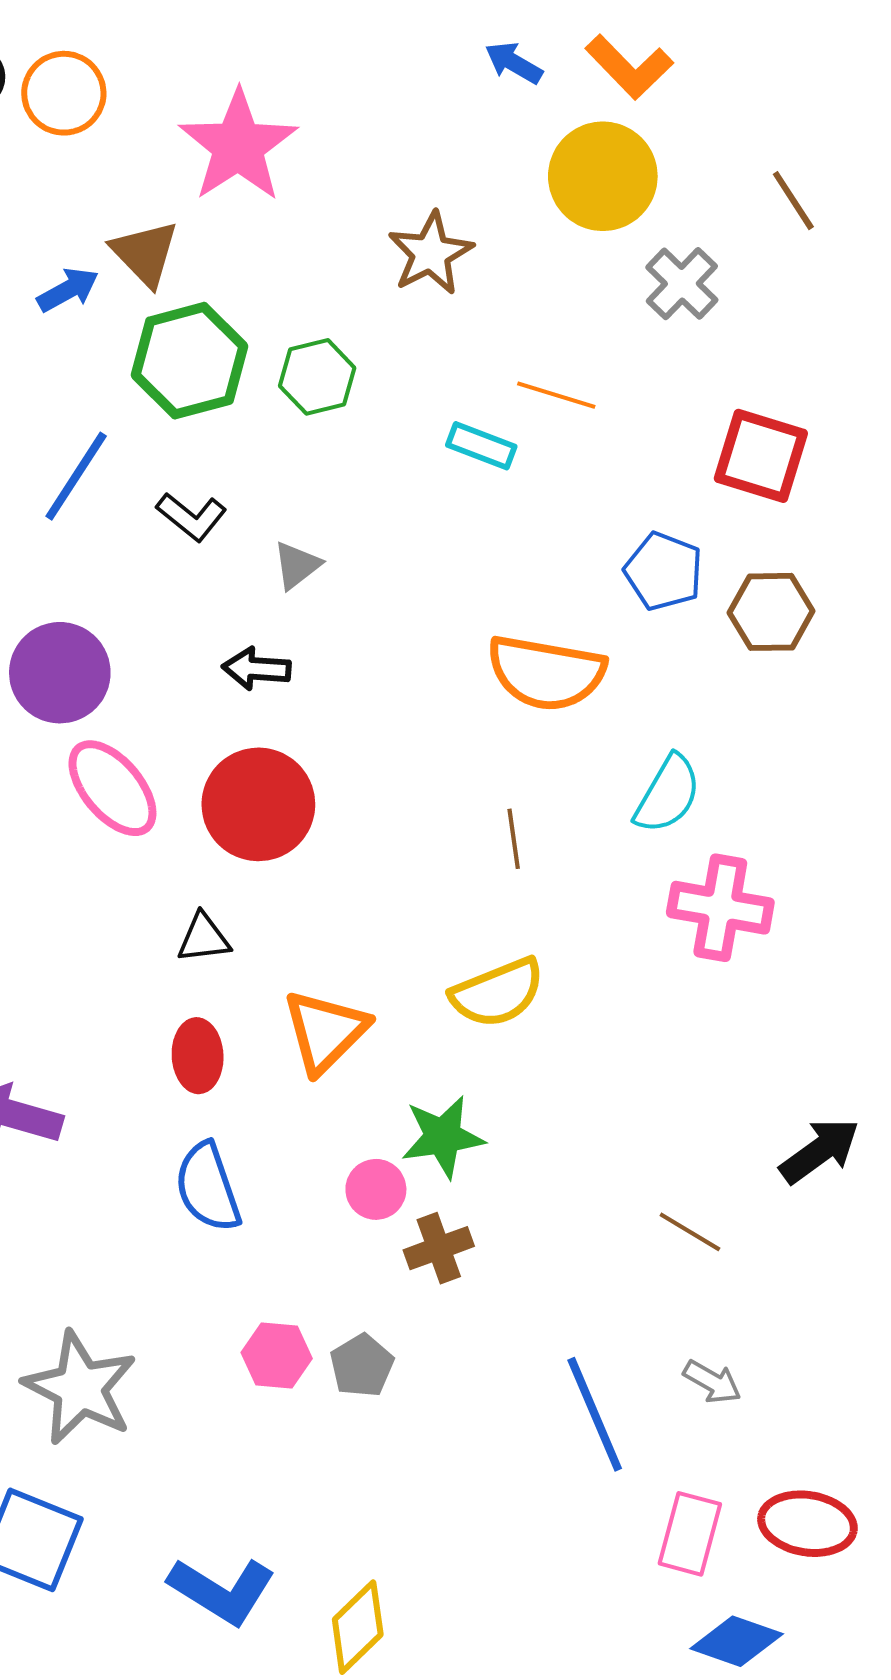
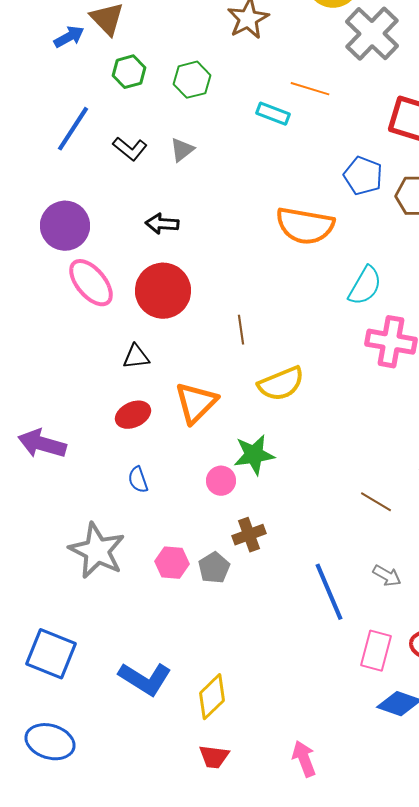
gray cross: (682, 284) -> (372, 34), size x1.5
green hexagon: (189, 361) -> (129, 72), size x0.6
gray triangle: (297, 565) -> (182, 150), moved
brown line: (514, 839) -> (241, 330), moved
red ellipse: (198, 1056) -> (133, 415), turned 68
blue semicircle: (208, 1187) -> (138, 480), size x0.6
brown cross: (439, 1248) -> (249, 535), moved
gray star: (80, 1388) -> (97, 551), moved

